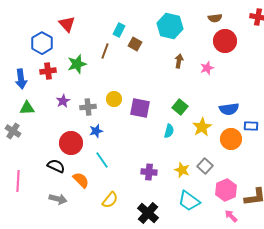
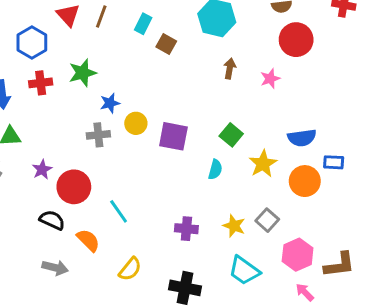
brown line: (105, 51) -> (101, 17), moved
purple star: (63, 101) -> (42, 170), moved
blue star: (96, 131) -> (110, 103), moved
black cross: (148, 213) -> (185, 288), turned -30

